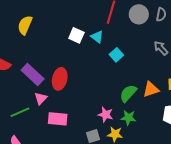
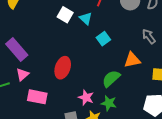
red ellipse: (60, 79) -> (63, 68), moved
orange triangle: (151, 89) -> (132, 60), moved

